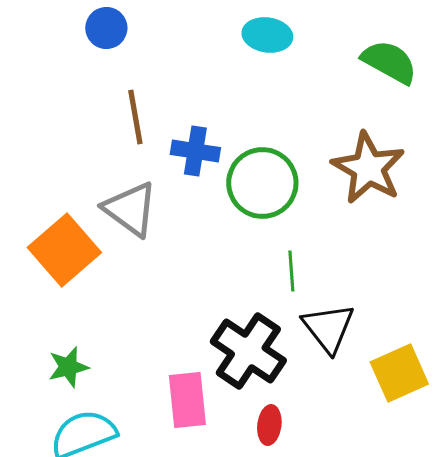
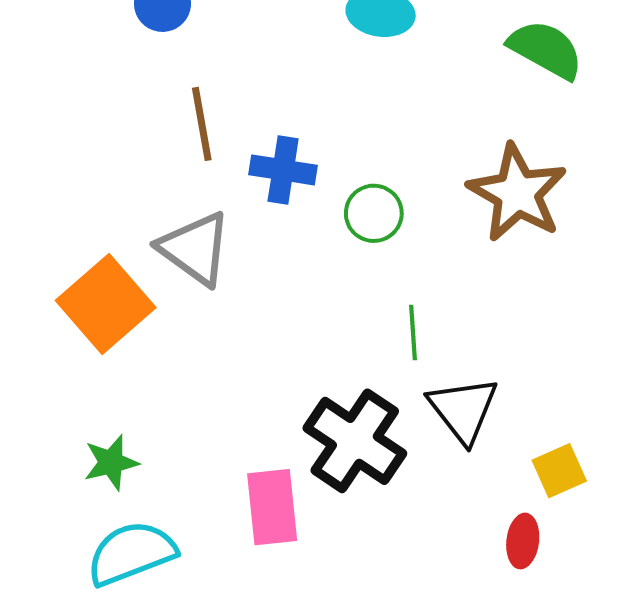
green circle: (262, 183) -> (374, 213), size x0.6
yellow square: (399, 373) -> (559, 471), size x0.7
red ellipse: (269, 425) -> (523, 541), moved

